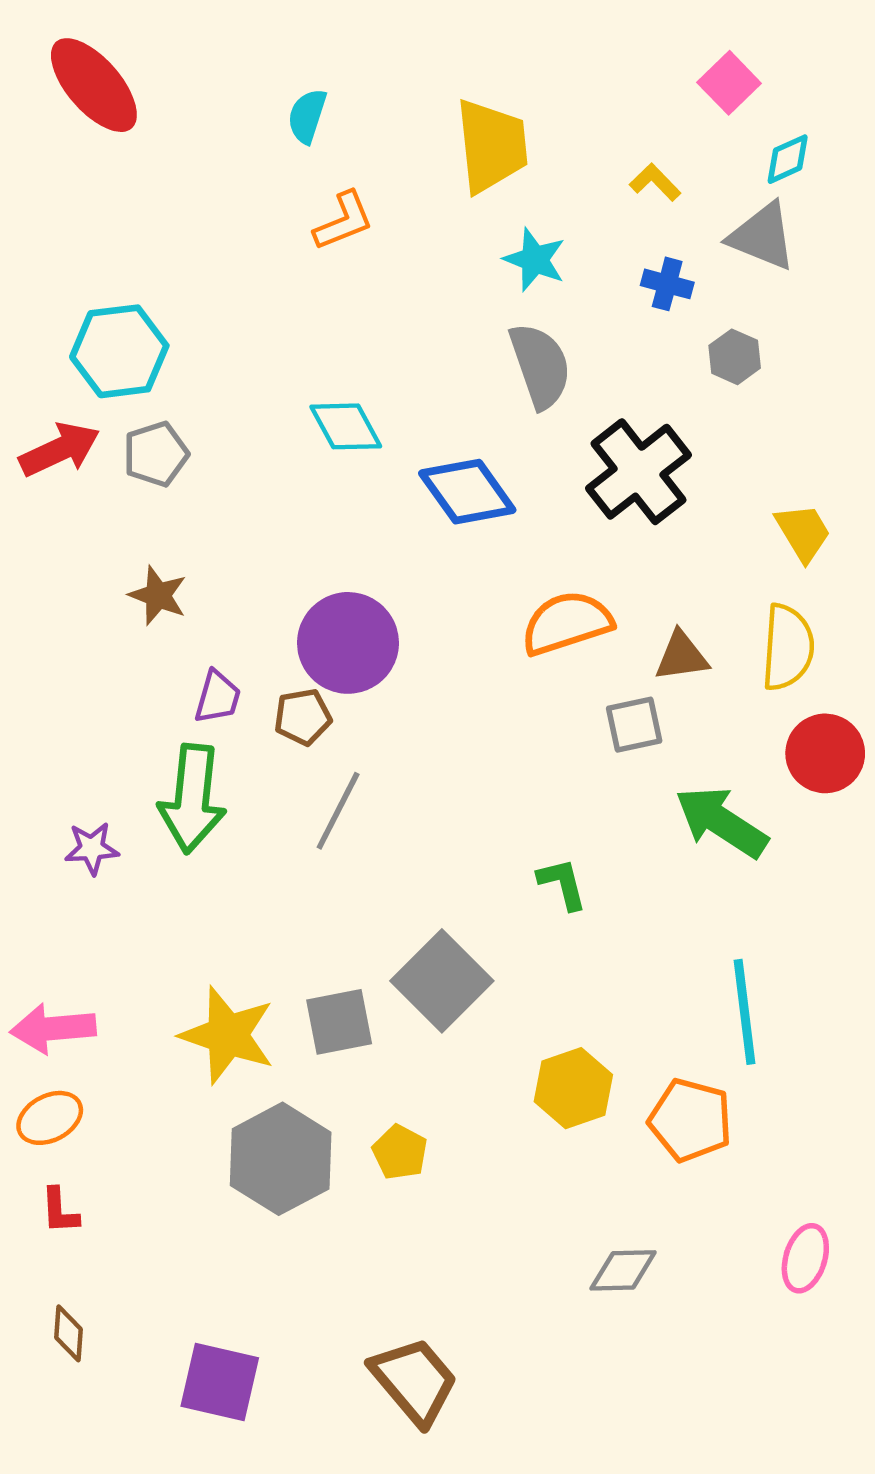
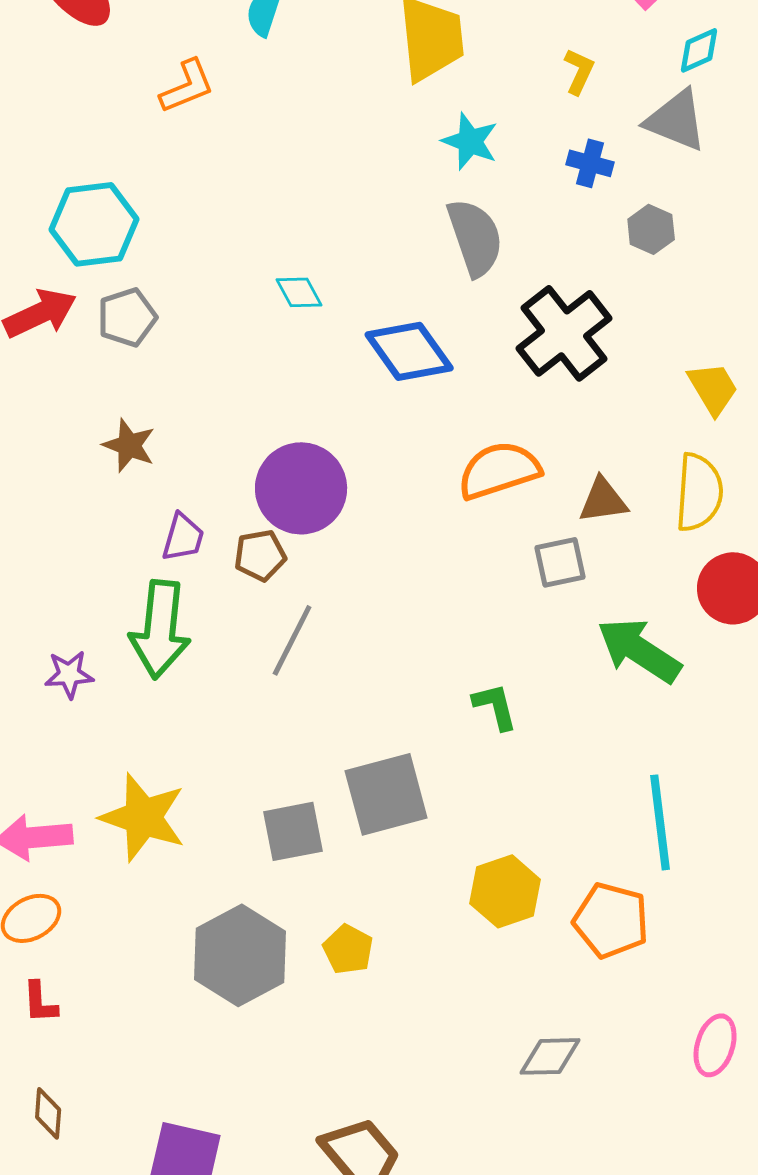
yellow L-shape: (655, 182) -> (579, 71), turned 69
orange L-shape: (344, 221) -> (187, 86), moved
cyan diamond: (346, 426) -> (299, 292), size x0.7
gray square: (442, 981) -> (386, 794), turned 30
yellow star: (228, 1035) -> (143, 817), moved

